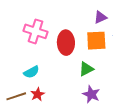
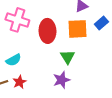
green triangle: (86, 69) -> (67, 57), turned -35
purple star: (91, 94) -> (61, 80), moved, turned 30

